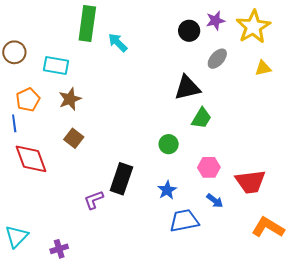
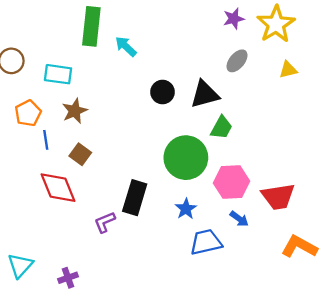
black circle: (189, 31) -> (163, 92), moved
blue line: (14, 123) -> (46, 140), moved
green circle: (169, 144) -> (186, 158), size x2.0
red diamond: (31, 159) -> (58, 188), moved
pink hexagon: (209, 167) -> (231, 182), size x1.4

